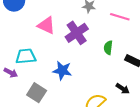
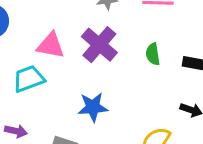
cyan trapezoid: (26, 56) -> (29, 79), moved

